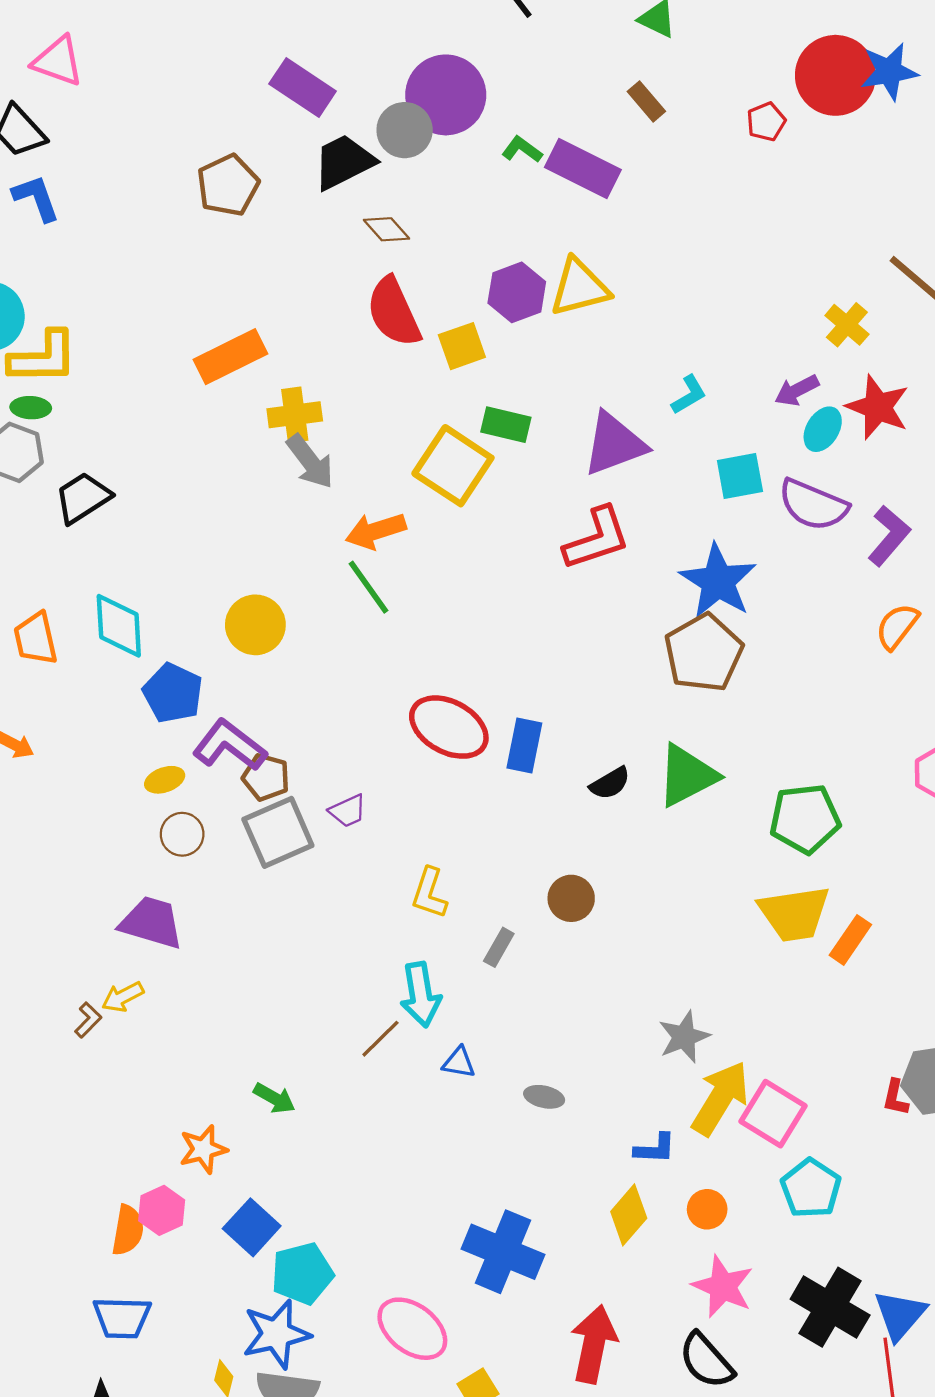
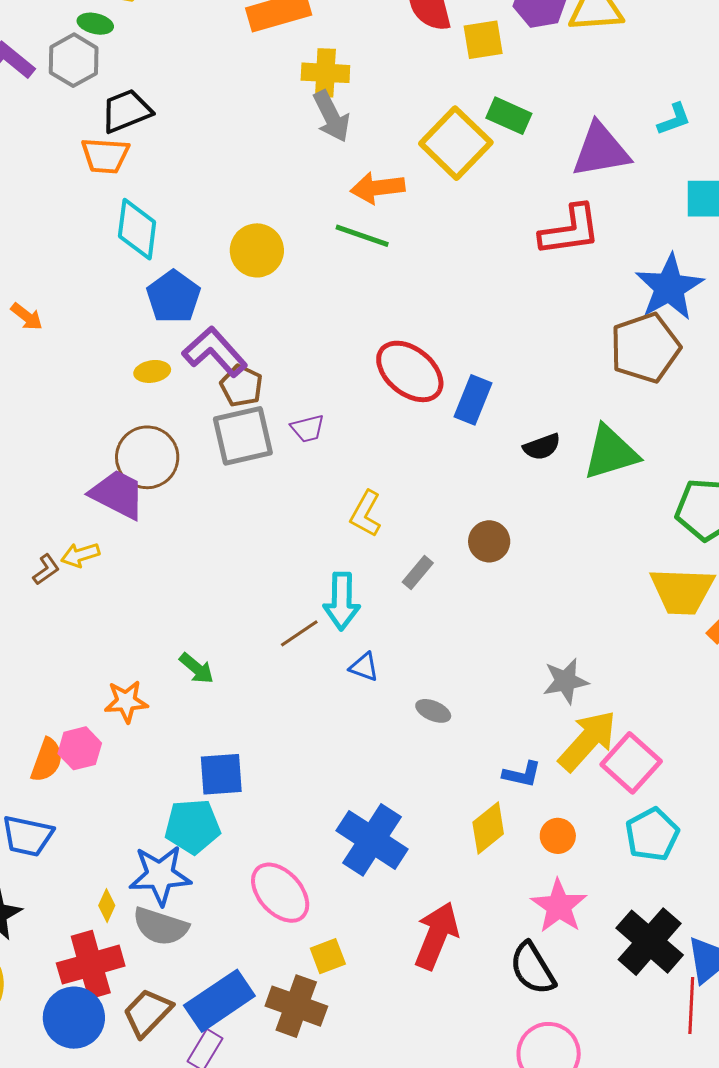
green line: (369, 587) -> (362, 236), turned -46
orange trapezoid: (36, 639) -> (105, 156), moved, turned -84
brown circle: (182, 834) -> (147, 457), moved, size x1.6
blue square: (252, 1227) -> (221, 774), moved, turned 33

